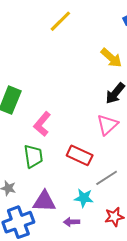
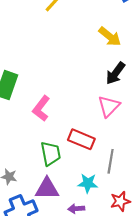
green trapezoid: (33, 156) -> (51, 154), moved
gray line: (107, 178) -> (111, 161), turned -45

